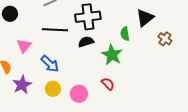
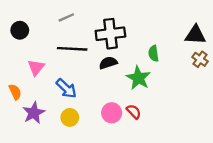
black triangle: (145, 18) -> (195, 35), moved, turned 42
pink circle: (79, 94) -> (112, 113), moved

